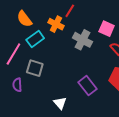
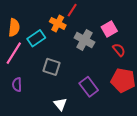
orange semicircle: (24, 19) -> (14, 28), moved, turned -138
pink square: (107, 29) -> (109, 29), turned 35
gray square: (35, 68) -> (52, 67), moved

